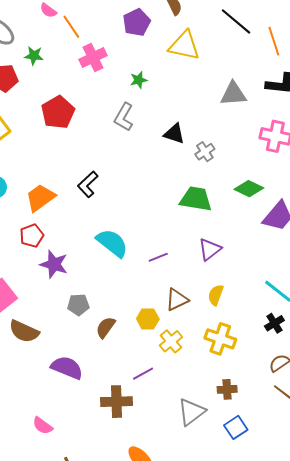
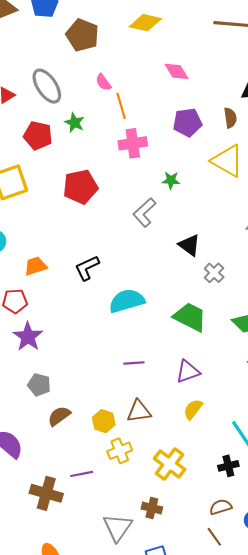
gray cross: (205, 152) -> (214, 273), turned -30
orange trapezoid: (40, 198) -> (36, 266), size x0.7
cyan semicircle: (112, 243) -> (127, 301), moved, turned -72
yellow semicircle: (216, 295) -> (193, 409), moved
brown cross: (227, 389) -> (152, 508), moved
gray triangle: (191, 412) -> (117, 527), turned -36

